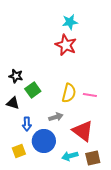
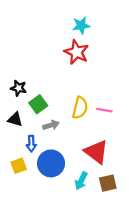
gray arrow: (56, 117) -> (51, 125), moved
yellow square: (19, 151) -> (19, 166), moved
cyan arrow: (70, 156) -> (81, 181), turned -49

